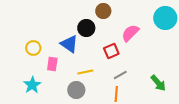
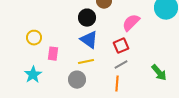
blue triangle: (69, 44) -> (89, 40), moved
red square: (111, 51) -> (121, 46), moved

